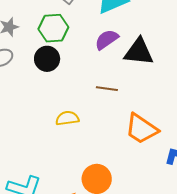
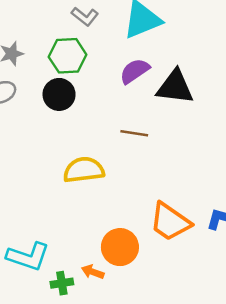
yellow semicircle: (67, 118) -> (84, 170), size x1.4
orange trapezoid: (141, 129) -> (170, 222), moved

